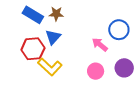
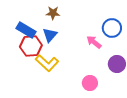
blue rectangle: (33, 15) -> (26, 30), moved
pink circle: (96, 71) -> (90, 83), moved

